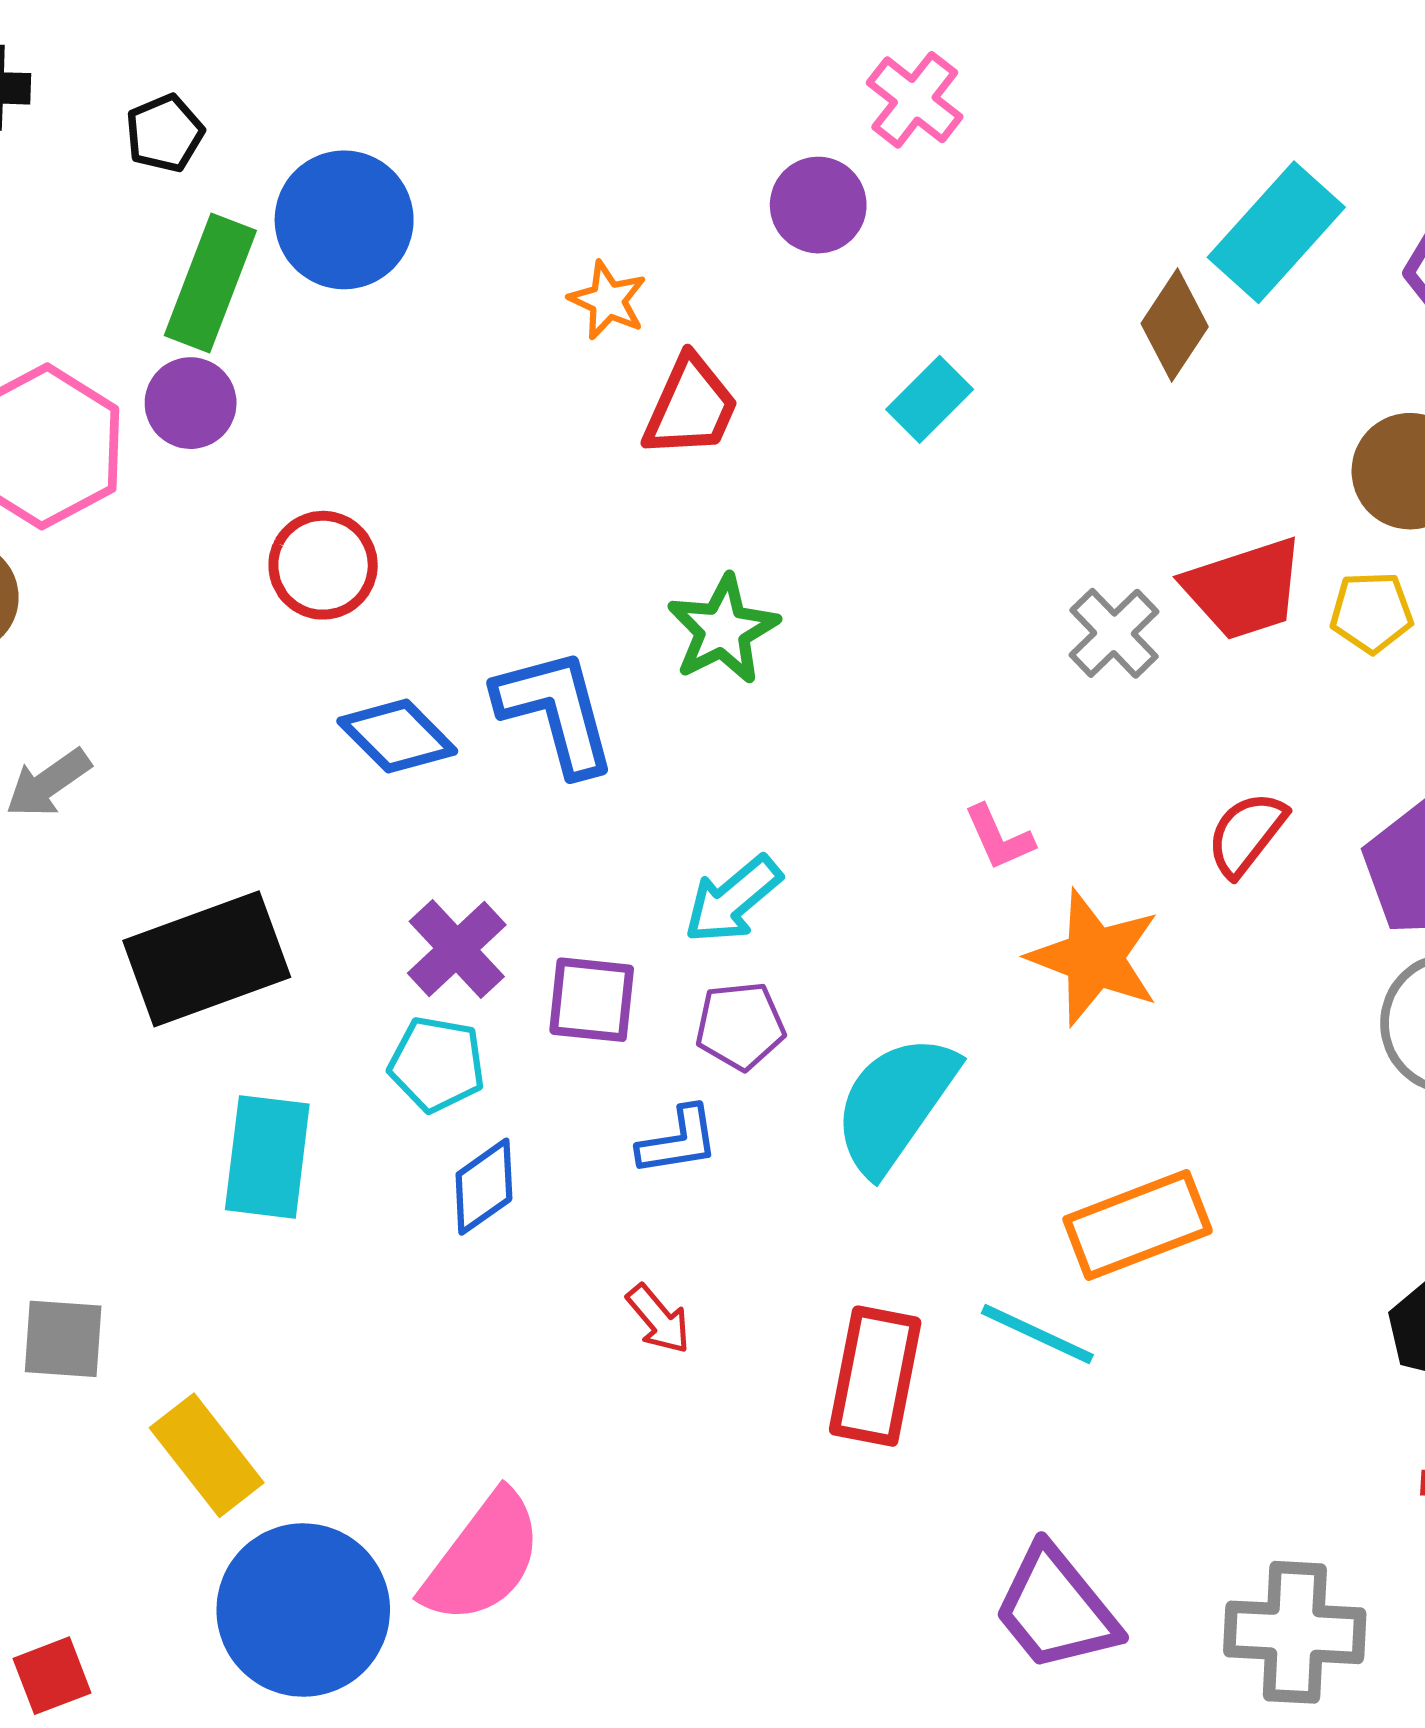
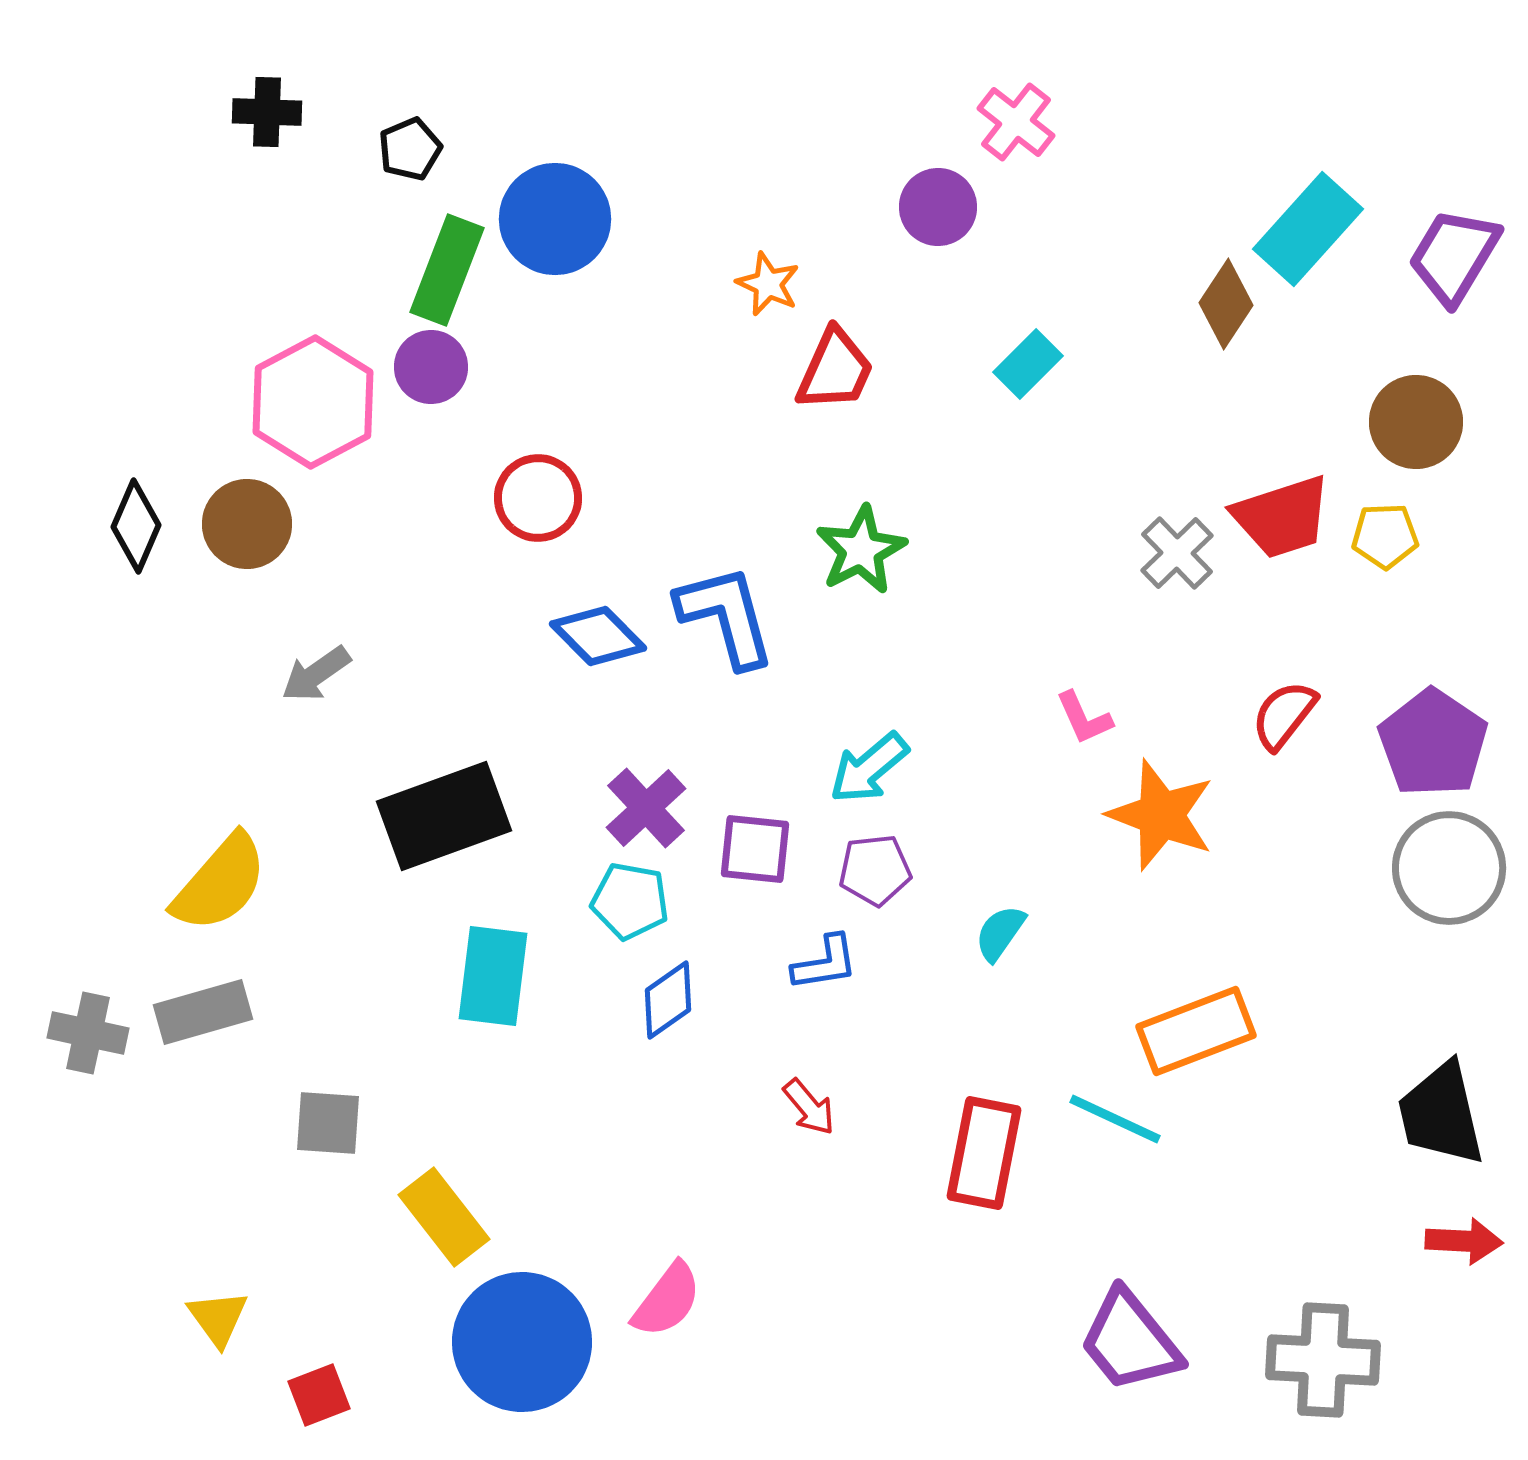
cyan semicircle: (895, 1104) -> (1000, 933), size x0.5
pink semicircle: (483, 1558) -> (667, 1300), size x0.7

